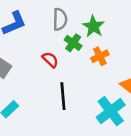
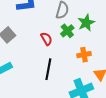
orange cross: (100, 56) -> (84, 55), moved

